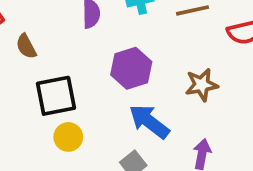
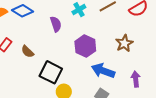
black square: (56, 96) -> (51, 72), turned -35

